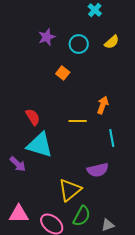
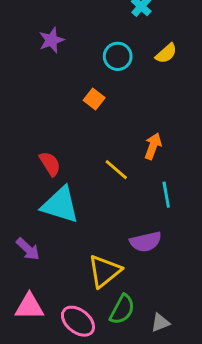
purple star: (47, 37) -> (51, 40), moved
yellow line: (78, 121) -> (116, 170), turned 42
purple arrow: (18, 164) -> (28, 249), moved

